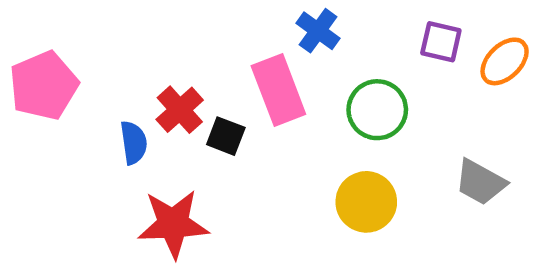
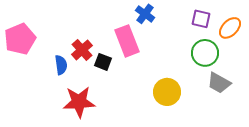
green circle: (377, 110) -> (205, 53), moved

